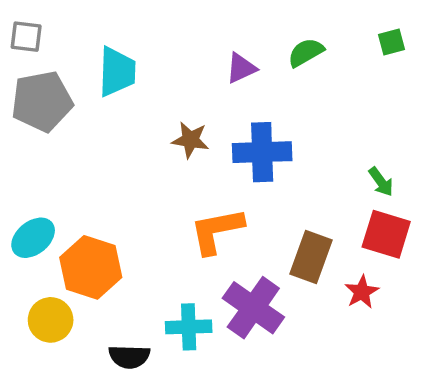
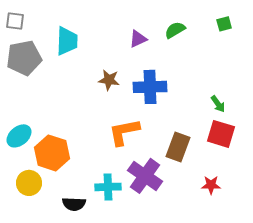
red star: (362, 292) -> (211, 185), moved, turned 30

